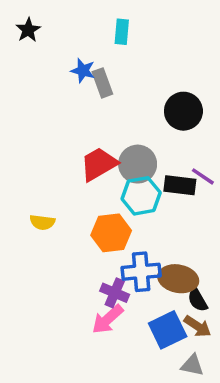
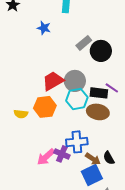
gray rectangle: (102, 83) -> (84, 43), moved, turned 70
orange hexagon: (111, 233) -> (45, 107), moved
brown ellipse: (178, 279) -> (98, 112), moved
pink arrow: (108, 319) -> (46, 157), moved
brown arrow: (198, 326) -> (93, 159), moved

